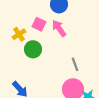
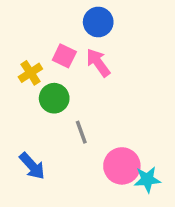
gray line: (75, 64) -> (81, 132), moved

